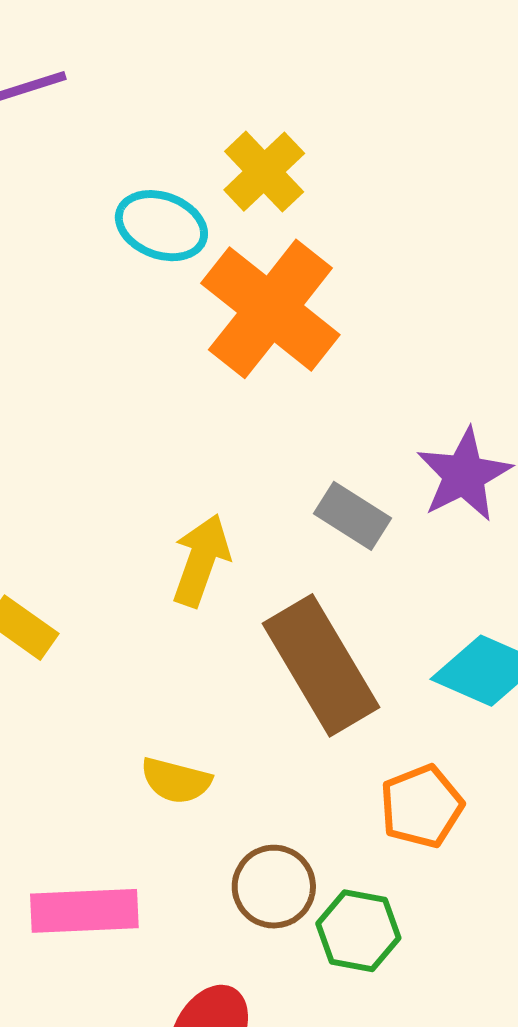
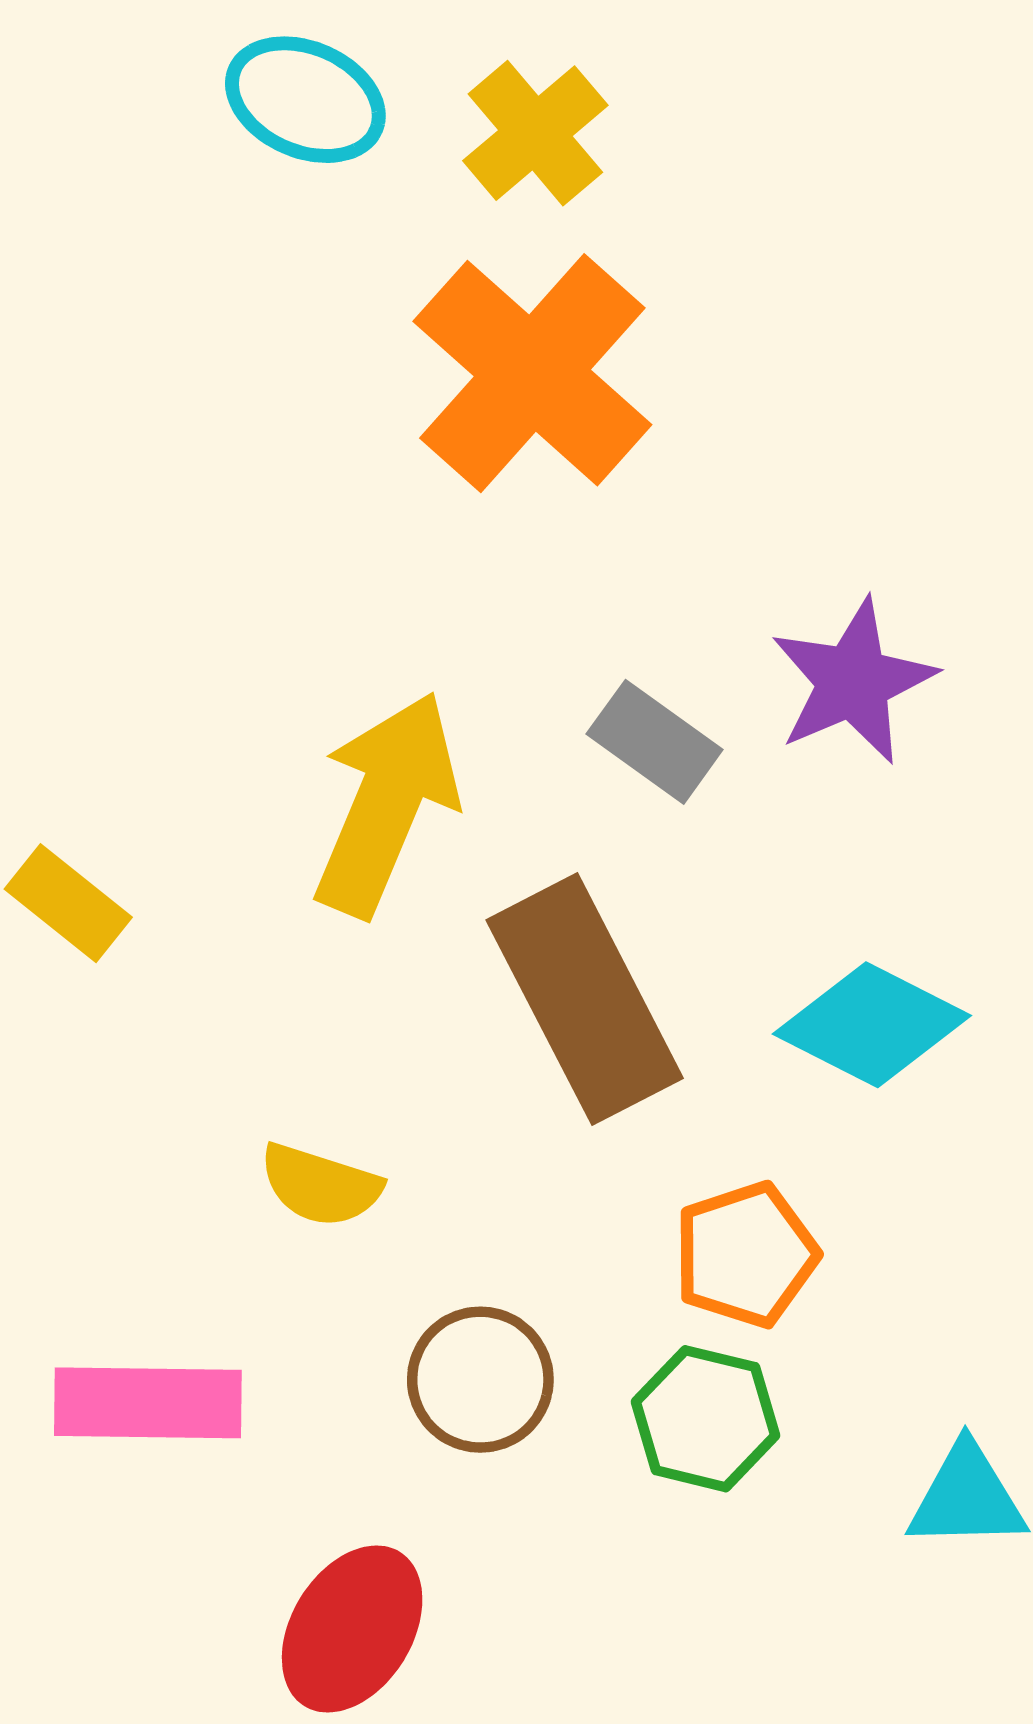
cyan ellipse: (161, 226) -> (305, 100), moved
yellow arrow: (201, 560) -> (386, 804), size x1.4
green hexagon: (358, 931) -> (706, 1419), moved

